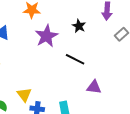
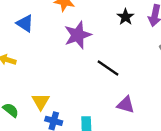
black star: (79, 26) -> (125, 17), moved

